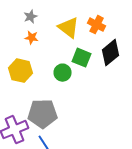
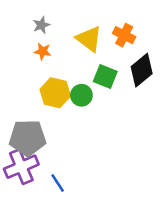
yellow hexagon: (21, 71) -> (55, 93), moved
gray pentagon: (43, 114) -> (28, 138), moved

